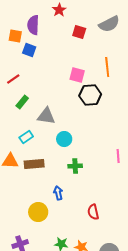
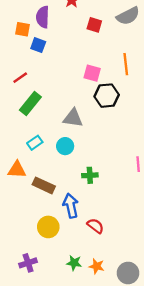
green rectangle: (22, 102) -> (30, 103), size x1.5
gray triangle: (46, 116) -> (73, 118), moved
cyan circle: (64, 139) -> (65, 146), moved
brown rectangle: (34, 164) -> (44, 185), moved, turned 30
blue arrow: (58, 193) -> (71, 206), size x1.5
red semicircle: (93, 212) -> (95, 226), moved, turned 140

